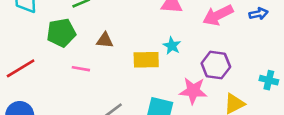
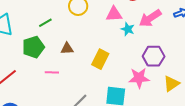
cyan star: (172, 46) -> (128, 29), moved
yellow rectangle: (146, 60) -> (100, 59), turned -54

